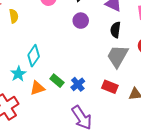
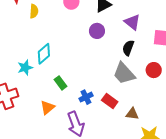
gray trapezoid: (118, 56) -> (124, 73), turned -85
blue cross: (78, 84) -> (86, 97), moved
orange triangle: (37, 88) -> (47, 108), moved, turned -35

